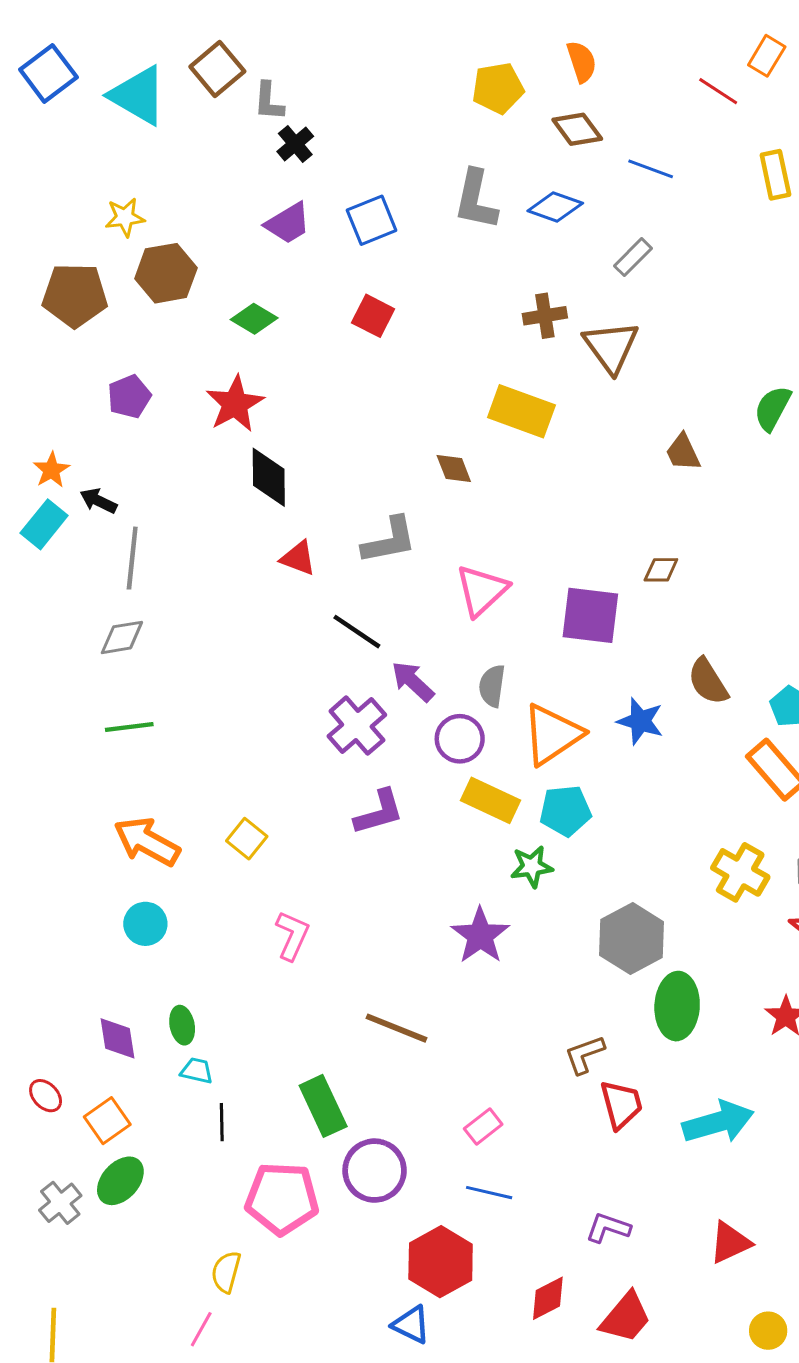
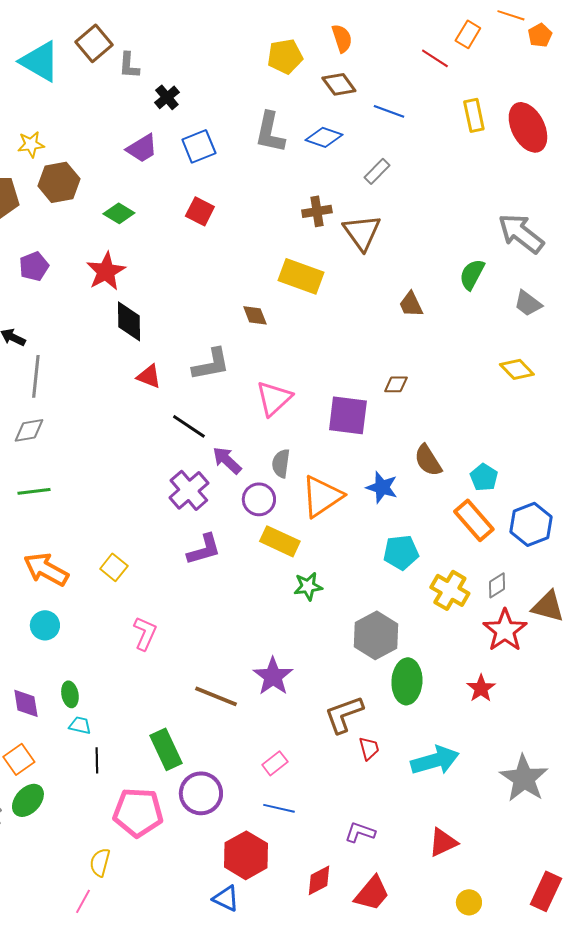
black cross: (295, 144) -> (167, 97), moved
cyan pentagon: (565, 811) -> (401, 552), moved
purple star: (480, 936) -> (273, 676), moved
brown L-shape: (585, 1055) -> (344, 714), size x1.4
red trapezoid: (621, 1104) -> (369, 748), size x0.7

